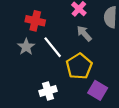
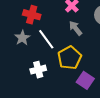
white cross: (48, 91) -> (38, 70), moved

